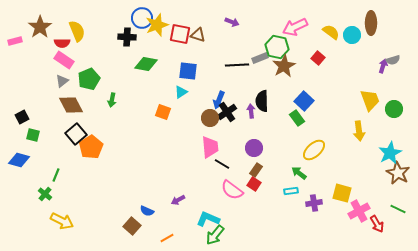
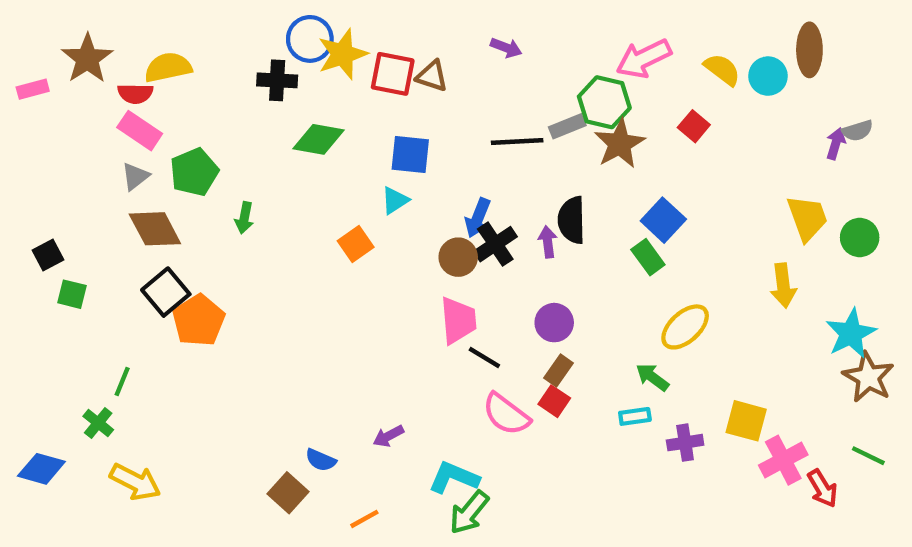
yellow semicircle: (77, 31) -> (168, 67), turned -80
orange square: (163, 112) -> (356, 244), turned 35
blue diamond: (19, 160) -> (41, 469), moved

